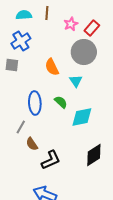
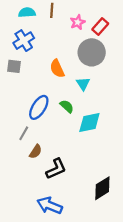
blue ellipse: (35, 103) -> (39, 107), turned 35
brown semicircle: (32, 144) -> (36, 152), turned -112
black diamond: (94, 155) -> (102, 188), moved

